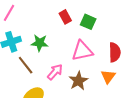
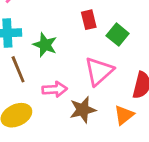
pink triangle: (82, 51) -> (99, 71), turned -45
pink arrow: (55, 72) -> (55, 89), turned 30

